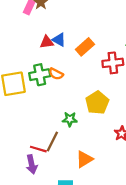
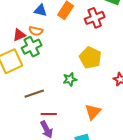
red triangle: (47, 42) -> (19, 35), moved
orange semicircle: (56, 74) -> (36, 31), moved
brown line: (52, 141) -> (34, 94), moved, turned 60

